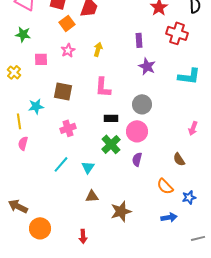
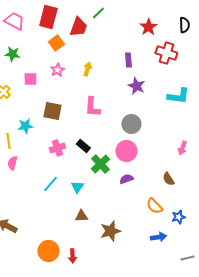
black rectangle: (111, 118) -> (83, 146), moved, turned 40
purple semicircle: (137, 159) -> (126, 179), turned 56
orange circle: (40, 228) -> (48, 251), moved

